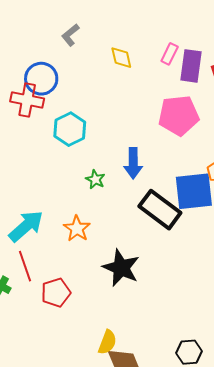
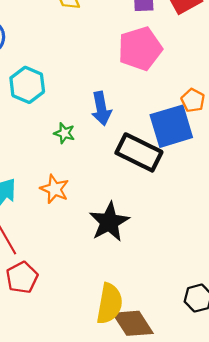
black star: (121, 268) -> (109, 222), turned 30
red pentagon: (56, 293) -> (22, 277), moved
yellow semicircle: (107, 342) -> (109, 304), size x1.5

